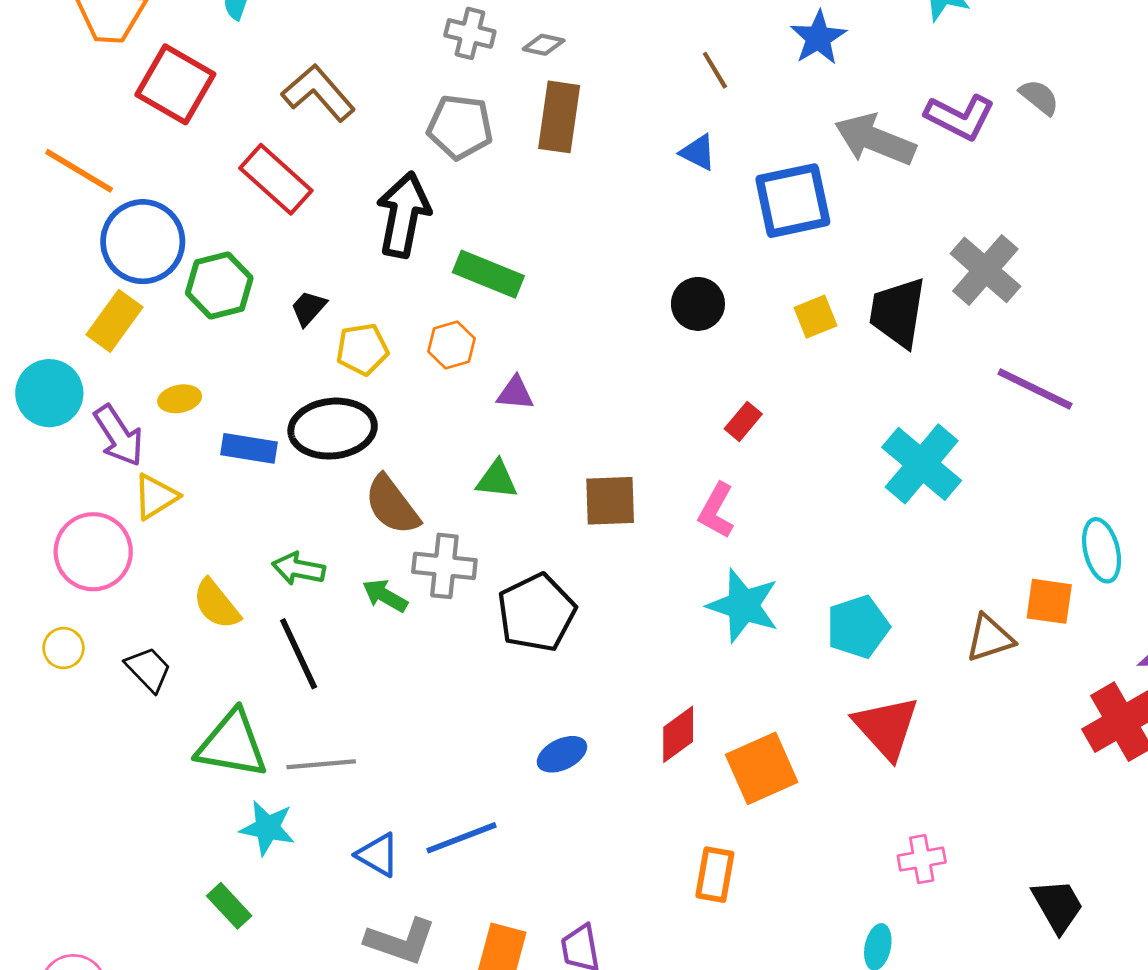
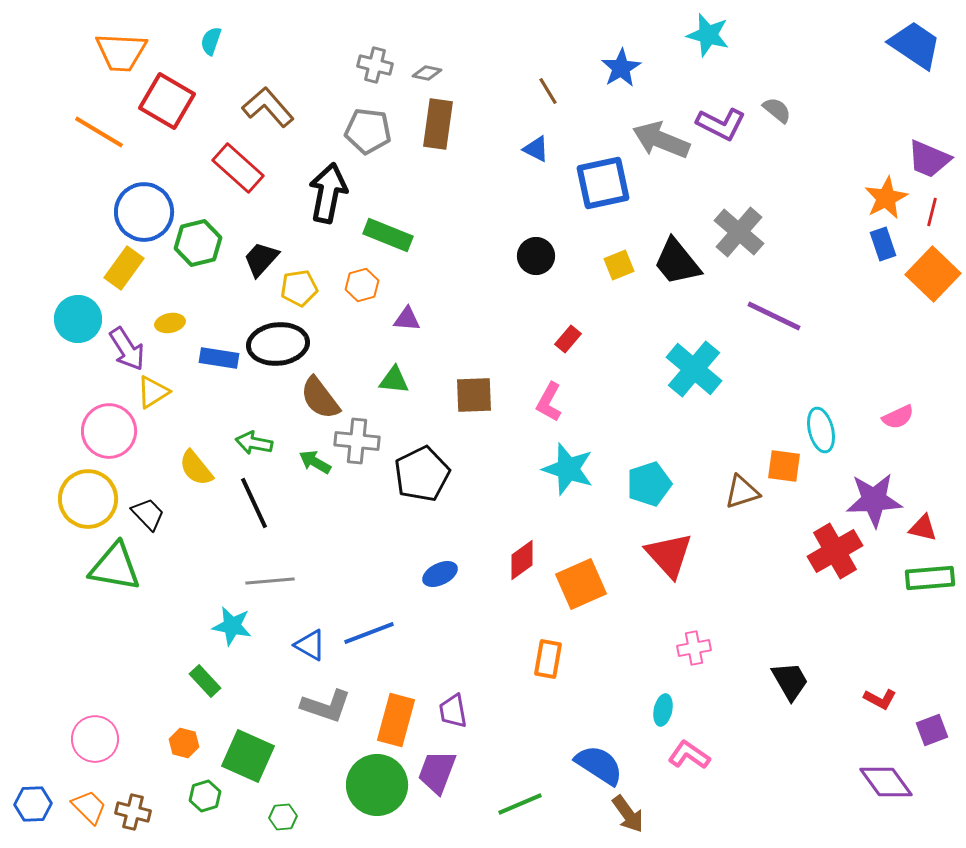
orange line: (79, 171) -> (99, 132), moved
black trapezoid: (308, 308) -> (261, 259), size x1.4
black trapezoid: (898, 312) -> (677, 262), turned -48
yellow circle: (63, 648) -> (88, 499), size x2.0
green triangle: (232, 744) -> (115, 567), moved

